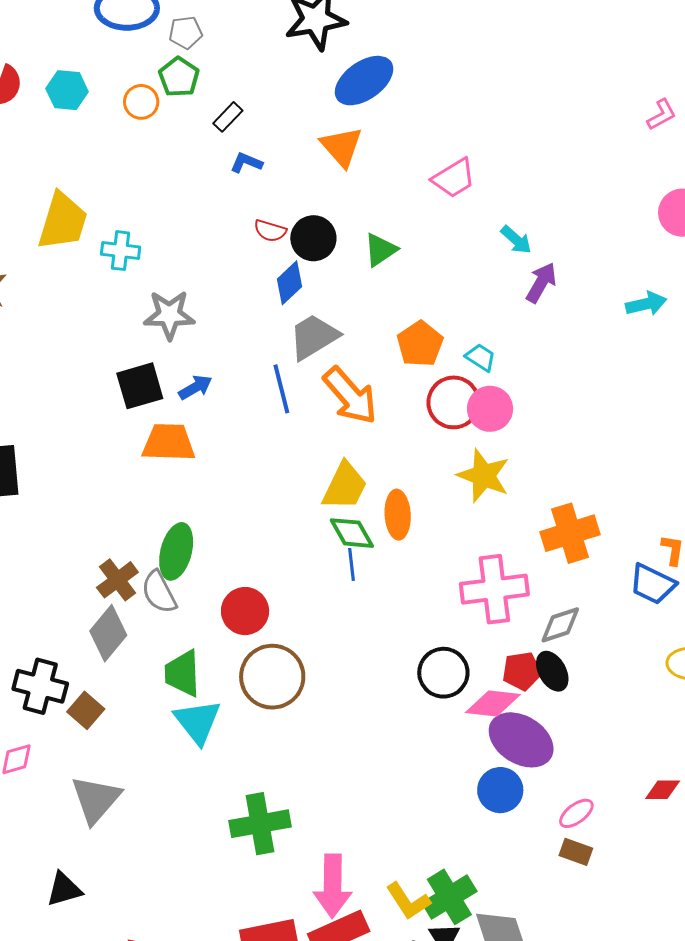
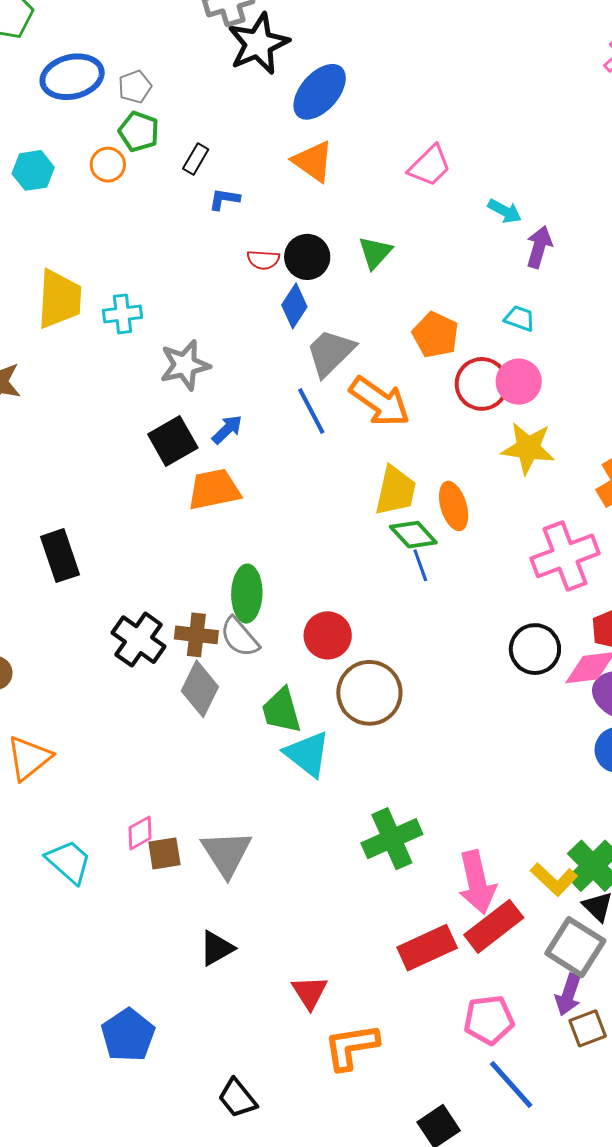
cyan trapezoid: (481, 357) -> (520, 318), moved
brown cross: (117, 580) -> (196, 635), turned -33
black cross: (40, 686) -> (139, 640), moved, turned 34
brown square: (86, 710) -> (164, 853), moved, turned -36

